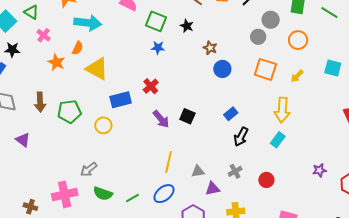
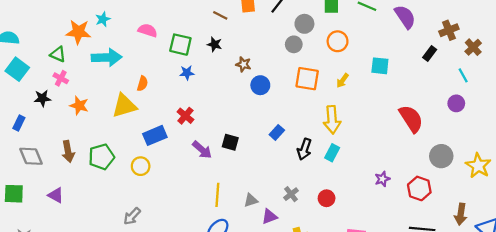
green triangle: (31, 12) -> (58, 54), moved
orange semicircle: (78, 48) -> (143, 84), moved
black star: (12, 50) -> (42, 98), moved
yellow triangle: (97, 69) -> (124, 106), turned -35
black arrow: (241, 137) -> (304, 149), moved

